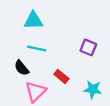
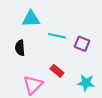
cyan line: (37, 48) -> (57, 36), moved
black semicircle: (22, 68) -> (20, 48), moved, turned 35

